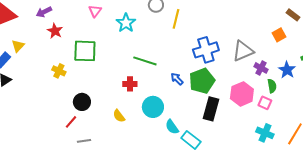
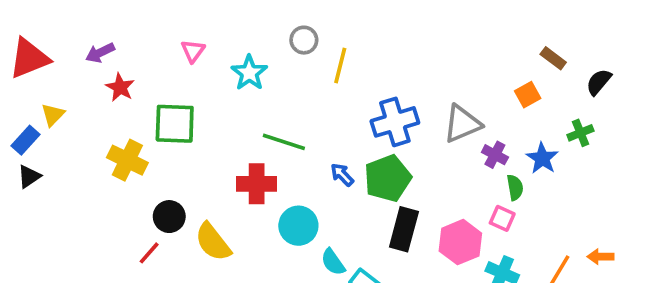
yellow cross: (59, 71) -> (127, 160), size x1.5
red cross: (130, 84) -> (257, 184), size x1.5
pink hexagon: (242, 94) -> (460, 242), moved
yellow semicircle: (119, 116) -> (213, 242), moved, size x1.6

